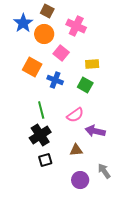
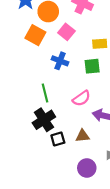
orange square: (32, 67) -> (35, 35), moved
green square: (85, 85) -> (92, 66), turned -35
black square: (45, 160) -> (58, 139), moved

